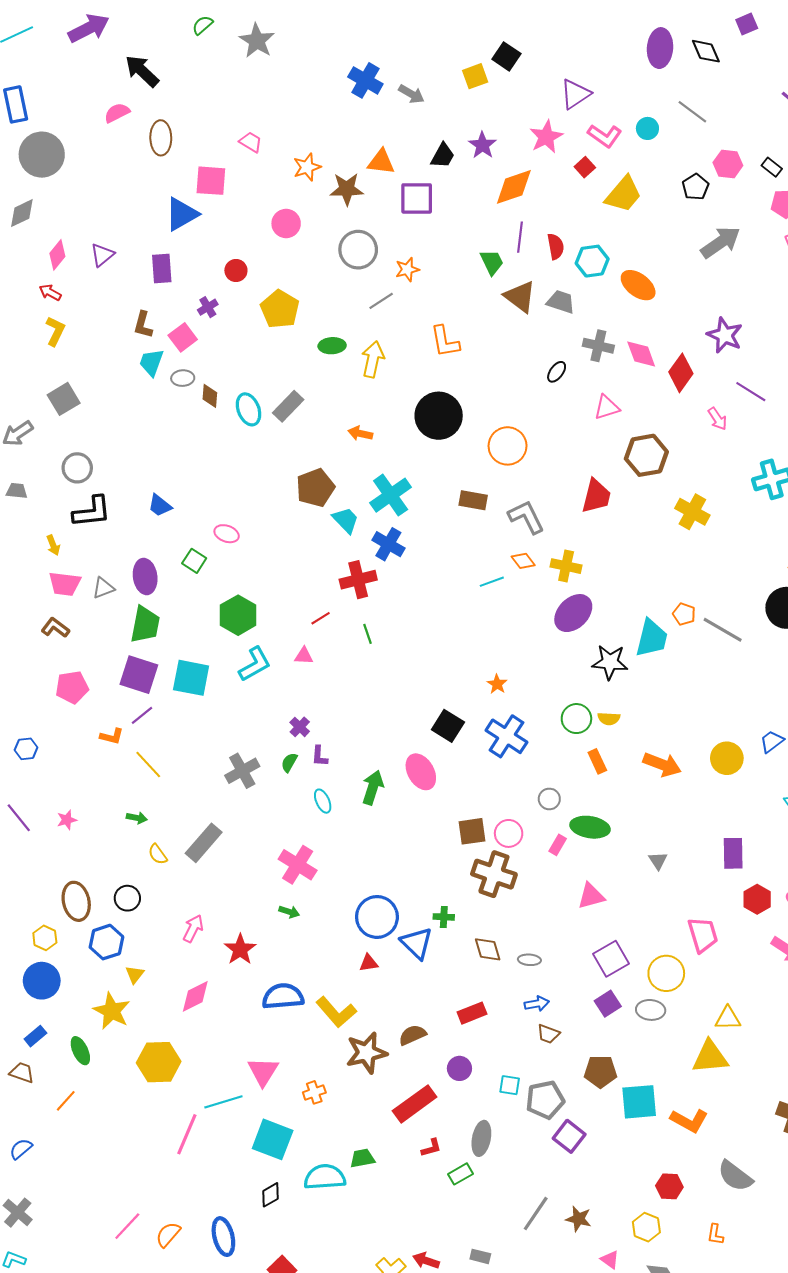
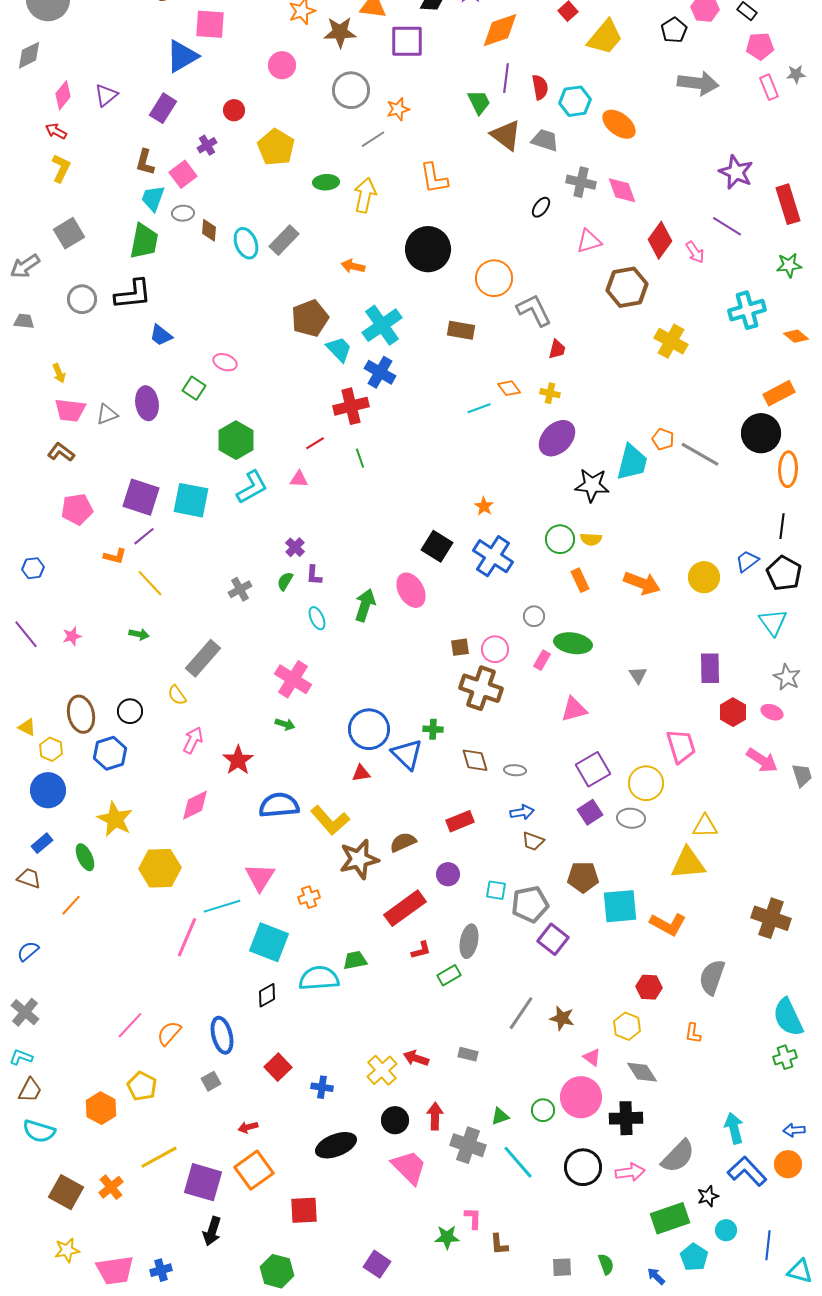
gray arrow: (721, 242) -> (698, 83), turned 42
purple rectangle: (162, 268) -> (163, 108), turned 36
purple star: (725, 335) -> (736, 172), moved
red diamond: (681, 373) -> (660, 240), moved
red trapezoid: (596, 496) -> (557, 349), moved, size x0.6
black L-shape: (92, 512) -> (133, 294), moved
gray L-shape: (526, 517) -> (534, 310), moved
yellow cross: (566, 566) -> (550, 393), size x0.7
green trapezoid: (145, 625) -> (144, 241), moved
gray cross: (242, 771) -> (240, 589), size x0.7
brown square: (472, 831) -> (460, 647), size x0.7
yellow semicircle: (158, 854) -> (177, 695), moved
yellow triangle: (135, 974) -> (27, 727), moved, turned -42
gray semicircle: (735, 1176) -> (712, 977), turned 72

